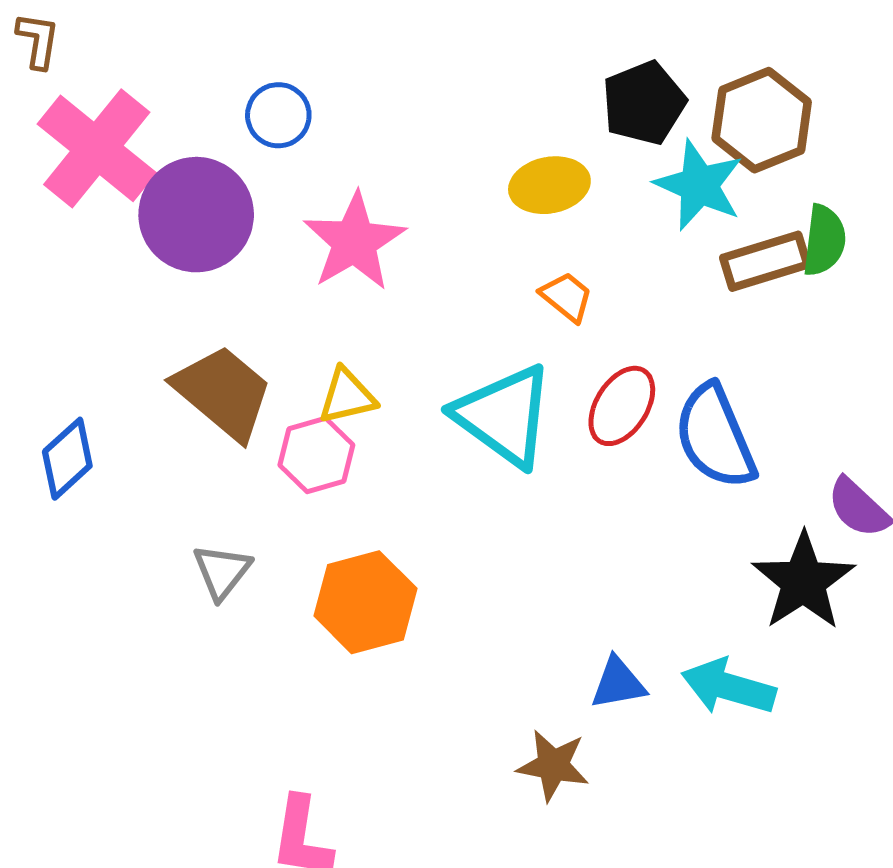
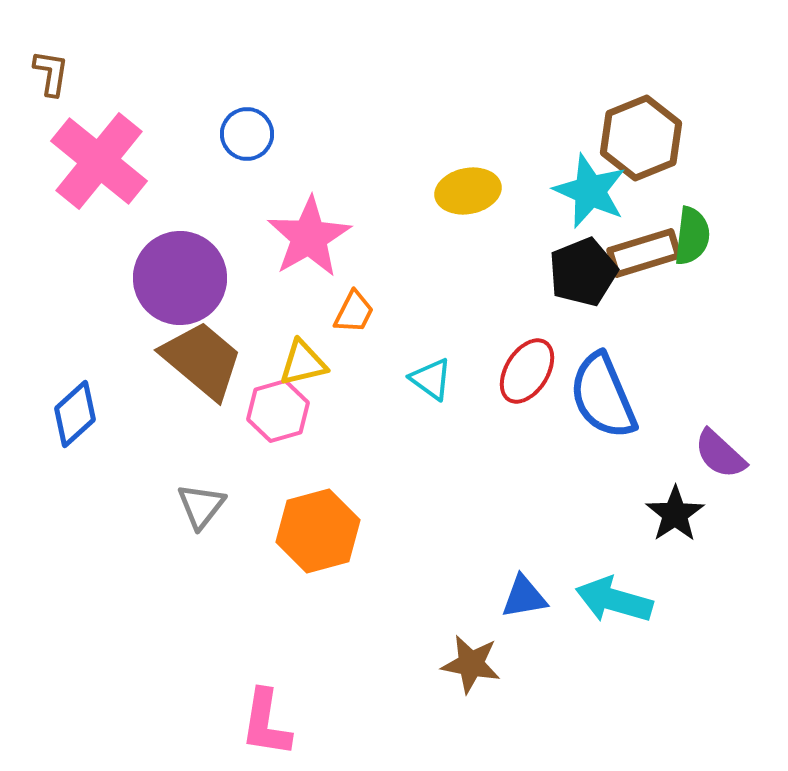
black pentagon: (644, 103) -> (583, 272), moved
purple circle: (196, 215) -> (180, 278), moved
orange trapezoid: (567, 297) -> (354, 312), moved, turned 78
cyan triangle: (504, 416) -> (431, 379), size x0.5
black star: (803, 581) -> (675, 514), size x0.7

